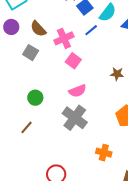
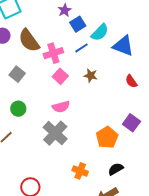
brown semicircle: (38, 29) -> (29, 40), size x1.4
gray square: (31, 53) -> (17, 74), moved
brown star: (117, 74) -> (91, 76), moved

